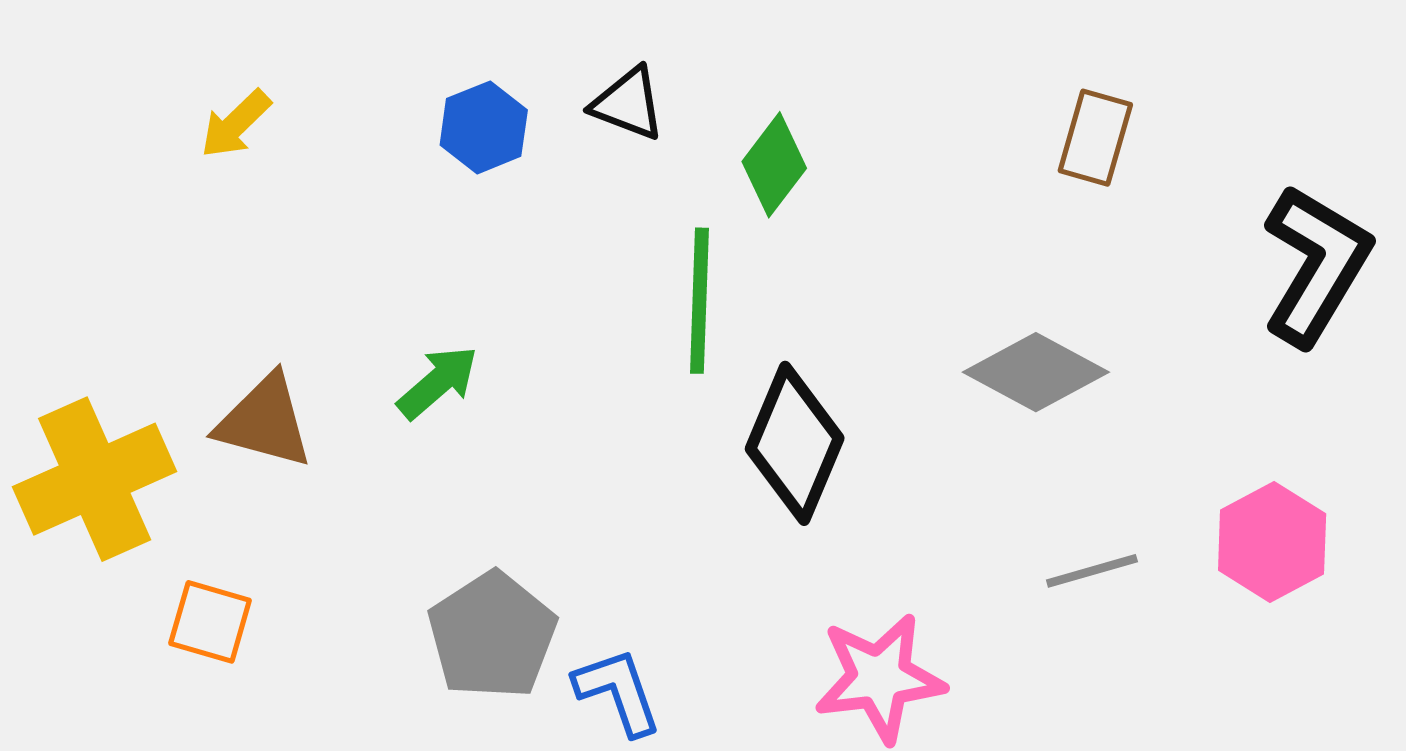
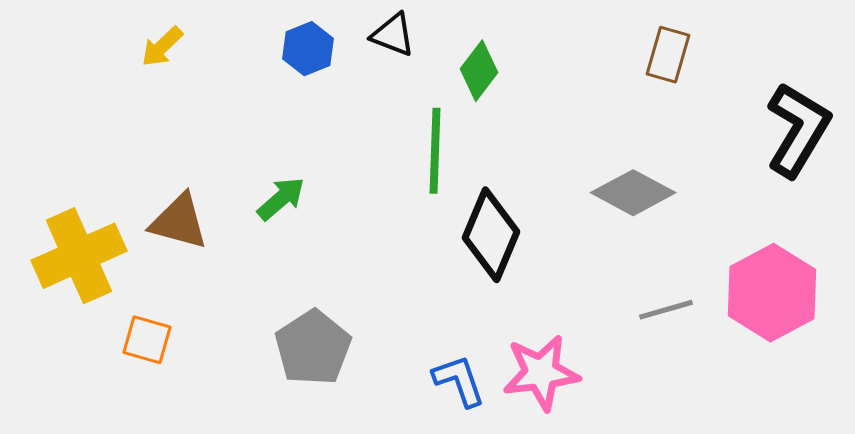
pink hexagon: (1272, 542) -> (772, 293), size x1.4
blue L-shape: (618, 692) -> (459, 381), moved

